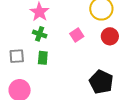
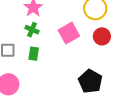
pink square: (77, 35) -> (69, 33), size x1.5

